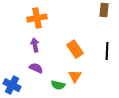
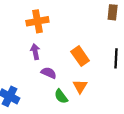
purple semicircle: (36, 68) -> (49, 73), moved
green semicircle: (58, 85) -> (61, 96), turned 40

